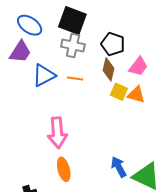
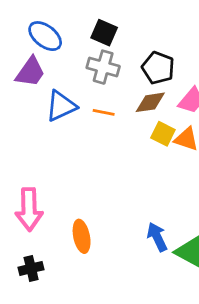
black square: (72, 20) -> (104, 33), size x0.7
brown diamond: (109, 69) -> (150, 102), turned 65
pink arrow: (57, 133) -> (29, 209), moved

